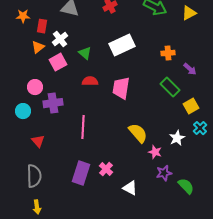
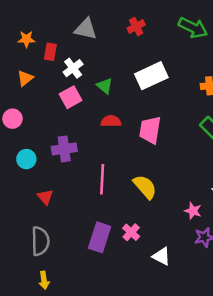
orange triangle: (38, 47) -> (25, 78), moved
pink circle: (35, 87) -> (12, 119), moved
yellow semicircle: (138, 133) -> (145, 187), moved

